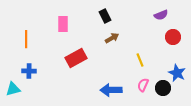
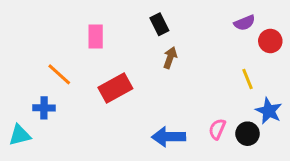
red circle: (173, 37) -> (270, 41), moved
brown arrow: (112, 38) -> (170, 58), turned -40
orange line: (26, 39) -> (59, 74), moved, turned -48
yellow line: (140, 60) -> (248, 79), moved

